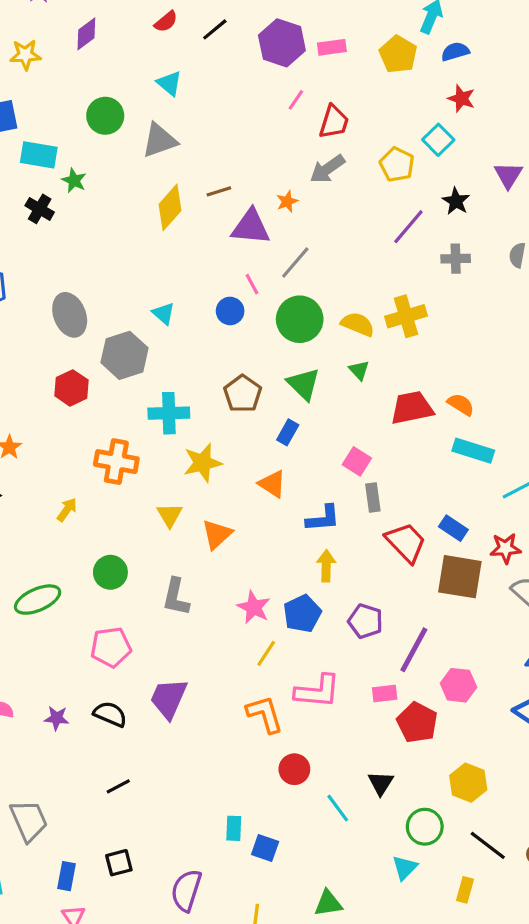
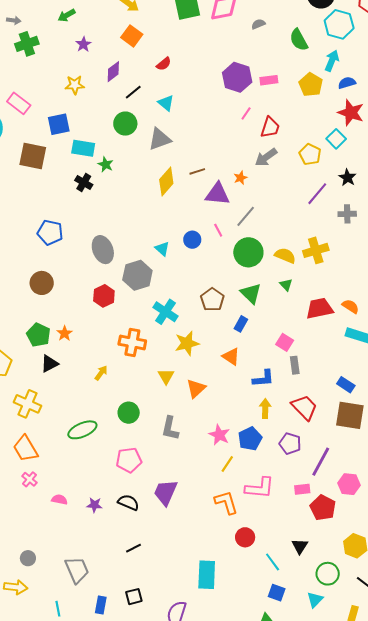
black line: (215, 29) -> (133, 92), moved
red star: (461, 98) -> (351, 113), size x1.5
blue circle: (230, 311) -> (192, 240), moved
cyan cross: (169, 413) -> (166, 312), turned 35
red trapezoid: (406, 542) -> (304, 407), moved
cyan rectangle: (234, 828) -> (207, 575), size x1.8
blue square: (265, 848) -> (277, 593), moved

